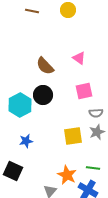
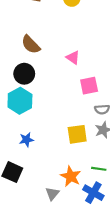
pink triangle: (79, 58) -> (73, 58), moved
brown semicircle: (45, 66) -> (31, 45), moved
black circle: (43, 95) -> (24, 74), moved

